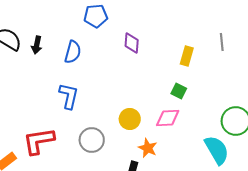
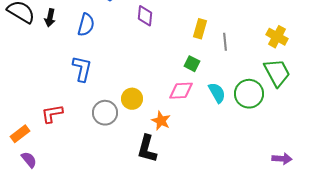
gray line: (222, 42) -> (225, 42), moved
yellow circle: (130, 119) -> (132, 99), moved
red L-shape: (39, 141) -> (52, 114), size x0.7
cyan semicircle: (217, 150) -> (217, 93), moved, size x0.7

